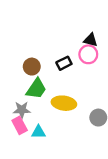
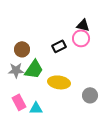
brown circle: (32, 67) -> (22, 49), moved
gray star: (22, 110) -> (16, 70), moved

